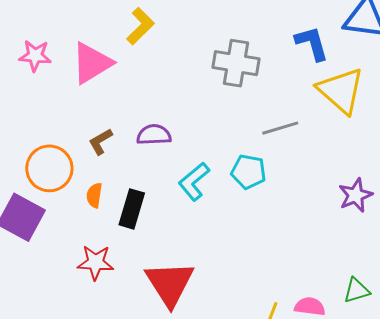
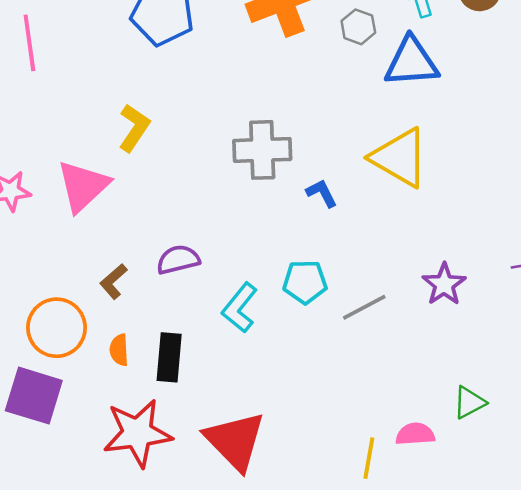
blue L-shape: (312, 43) -> (322, 193), moved, size x0.7
gray line: (280, 128) -> (364, 307), moved
red star: (95, 262) -> (137, 433), size x1.5

